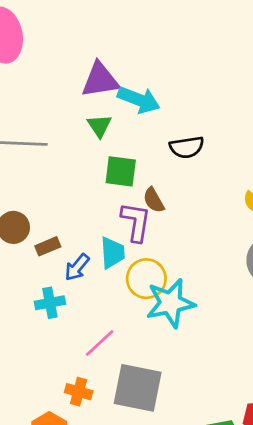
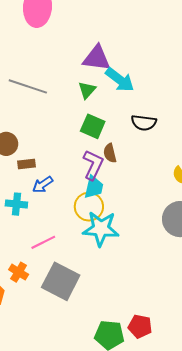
cyan trapezoid: (112, 253) -> (94, 187), moved

